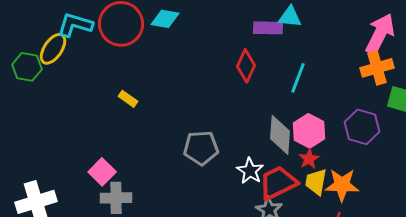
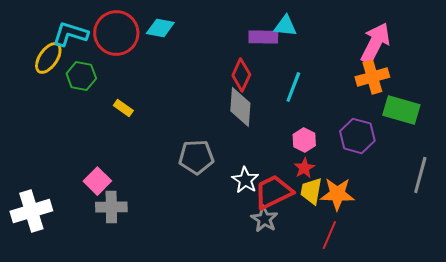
green hexagon: (27, 67) -> (81, 76), moved
pink hexagon: (309, 131) -> (304, 140), size x0.7
gray diamond: (280, 135) -> (240, 107), moved

